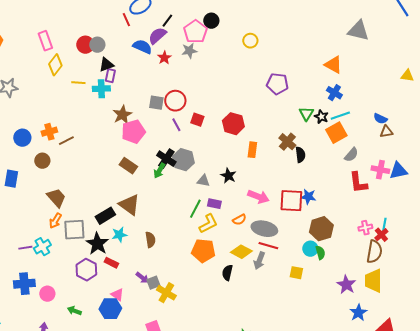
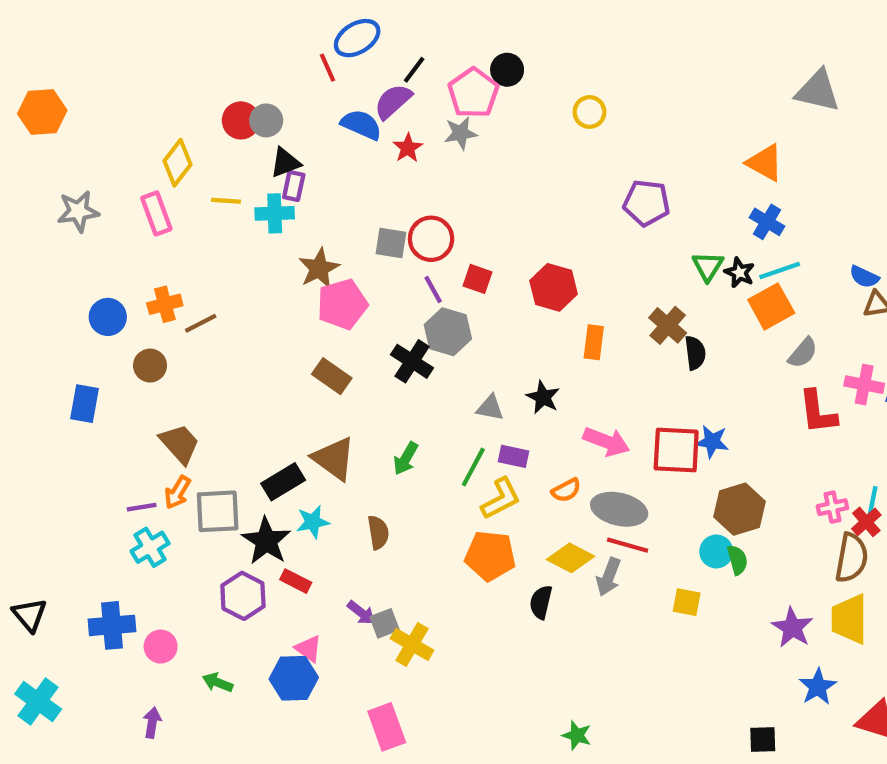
pink rectangle: (45, 41) -> (156, 213), moved
gray hexagon: (183, 160) -> (448, 332), moved
green arrow: (159, 171) -> (406, 459), moved
purple line: (25, 248) -> (142, 507), moved

